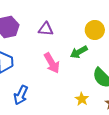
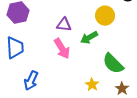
purple triangle: (46, 29) -> (64, 25), moved

